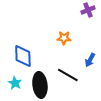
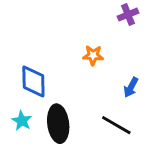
black line: (68, 75) -> (116, 125), moved

